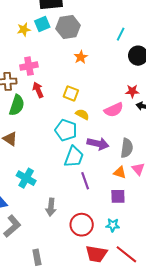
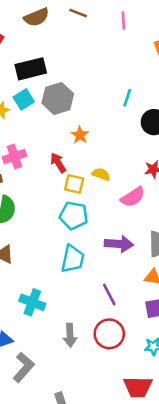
red arrow: (38, 90) -> (58, 163), moved
yellow semicircle: (82, 114) -> (101, 174), moved
cyan pentagon: (66, 130) -> (74, 216), moved
cyan trapezoid: (74, 157) -> (73, 259), moved
red circle: (82, 225) -> (109, 334), moved

